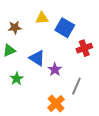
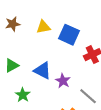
brown star: (15, 28) -> (13, 24), moved
gray line: (76, 86) -> (88, 96), turned -66

